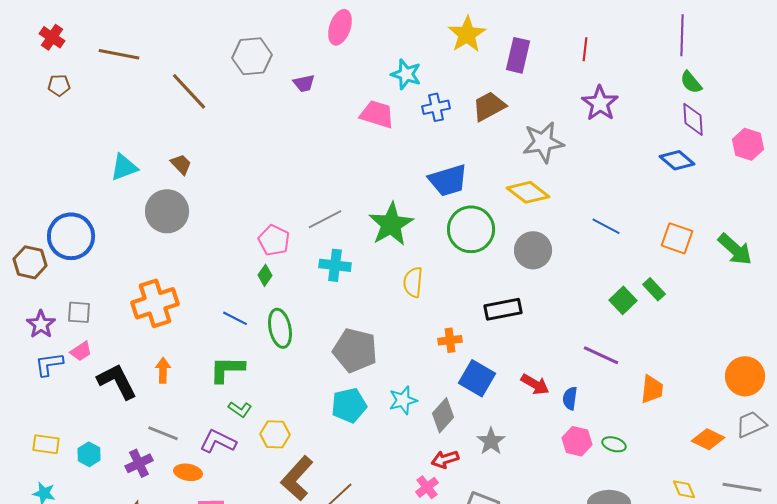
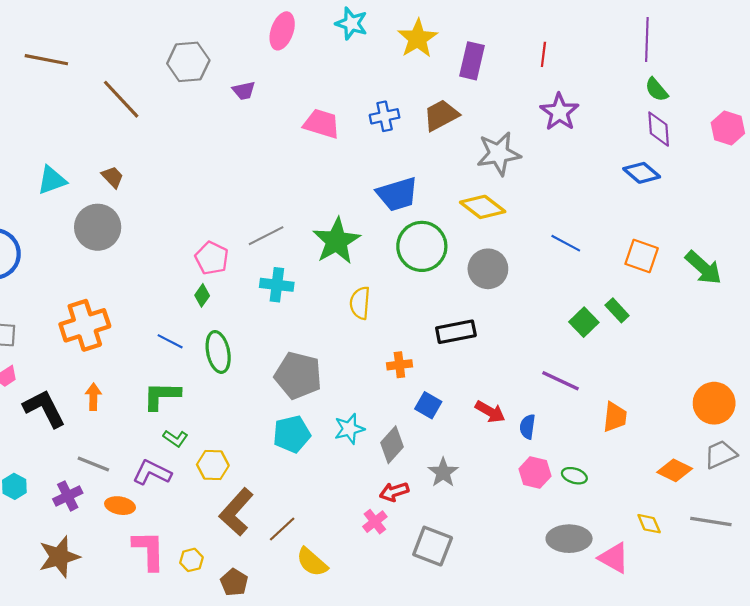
cyan star: (406, 74) -> (351, 23), moved
pink hexagon: (748, 144) -> (728, 128), moved
blue square: (477, 378) -> (428, 405), size x0.7

